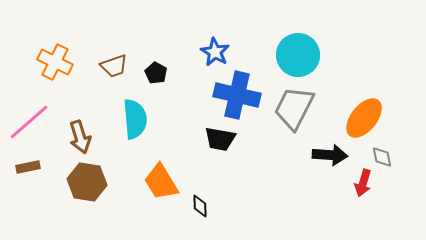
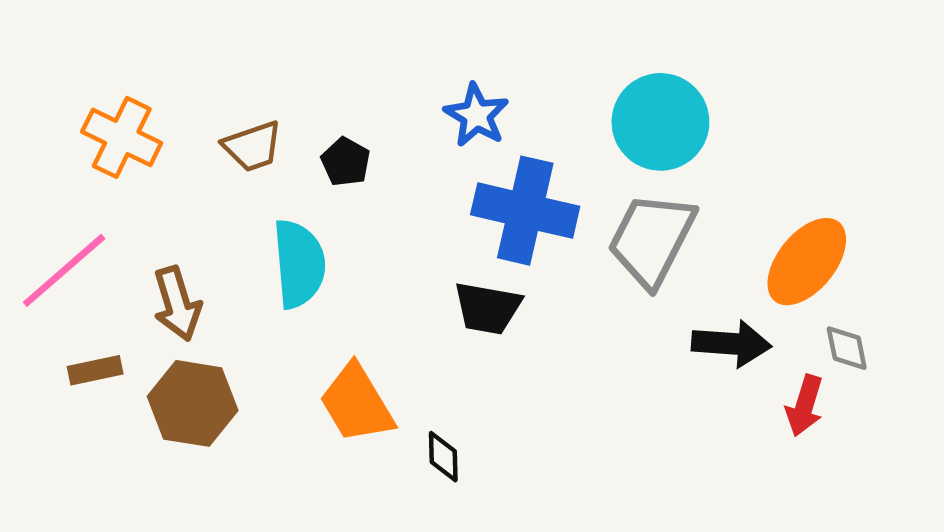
brown rectangle: (28, 167) -> (95, 370), moved

